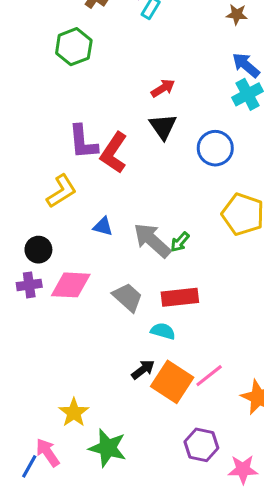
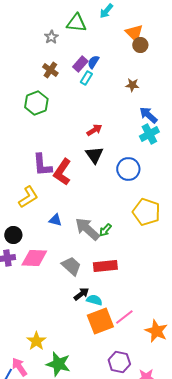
brown star: (237, 14) -> (132, 85), moved
cyan semicircle: (163, 331) -> (94, 300), moved
black arrow: (143, 370) -> (81, 294), moved
orange square: (172, 382) -> (100, 321), turned 36

